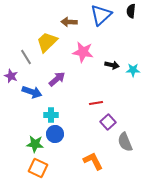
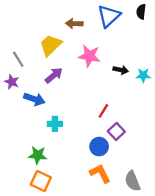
gray line: (26, 57) -> (18, 59), moved
purple arrow: (57, 79) -> (54, 75), moved
red line: (96, 103) -> (103, 111), turned -48
blue circle: (55, 134) -> (99, 147), moved
gray semicircle: (125, 142) -> (133, 181), moved

